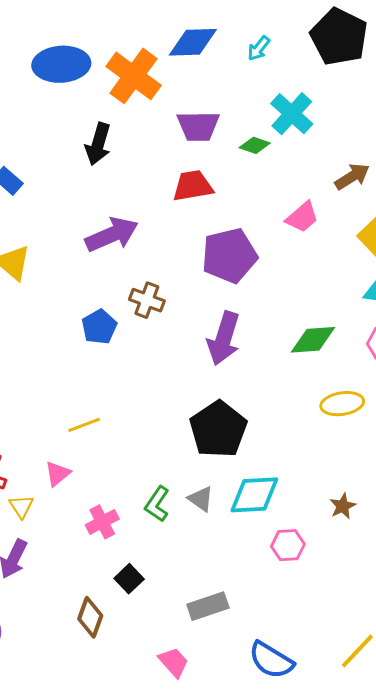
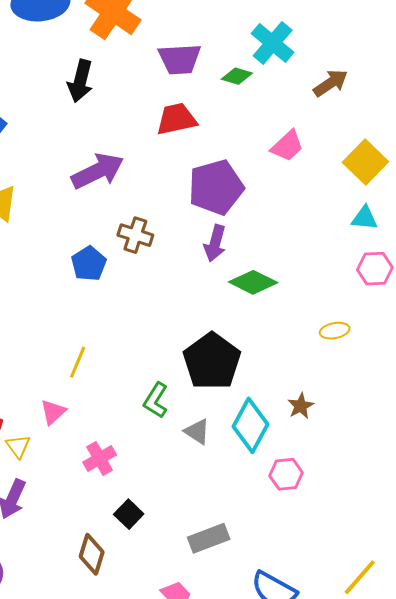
brown arrow: (352, 177) -> (331, 83), moved
purple arrow: (224, 338) -> (215, 243), moved, size x0.7
green diamond: (313, 340) -> (253, 282), moved, turned 33
yellow ellipse: (342, 404) -> (335, 331), size x0.7
yellow line: (84, 425) -> (78, 362), turned -44
cyan diamond: (254, 495) -> (251, 425), turned -56
green L-shape: (157, 504) -> (156, 400), moved
brown star: (343, 506) -> (301, 406), moved

